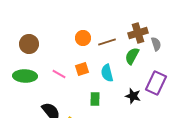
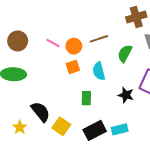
brown cross: (138, 33) -> (136, 17), moved
orange circle: (83, 38) -> (74, 46), moved
pink line: (59, 74) -> (53, 43), moved

